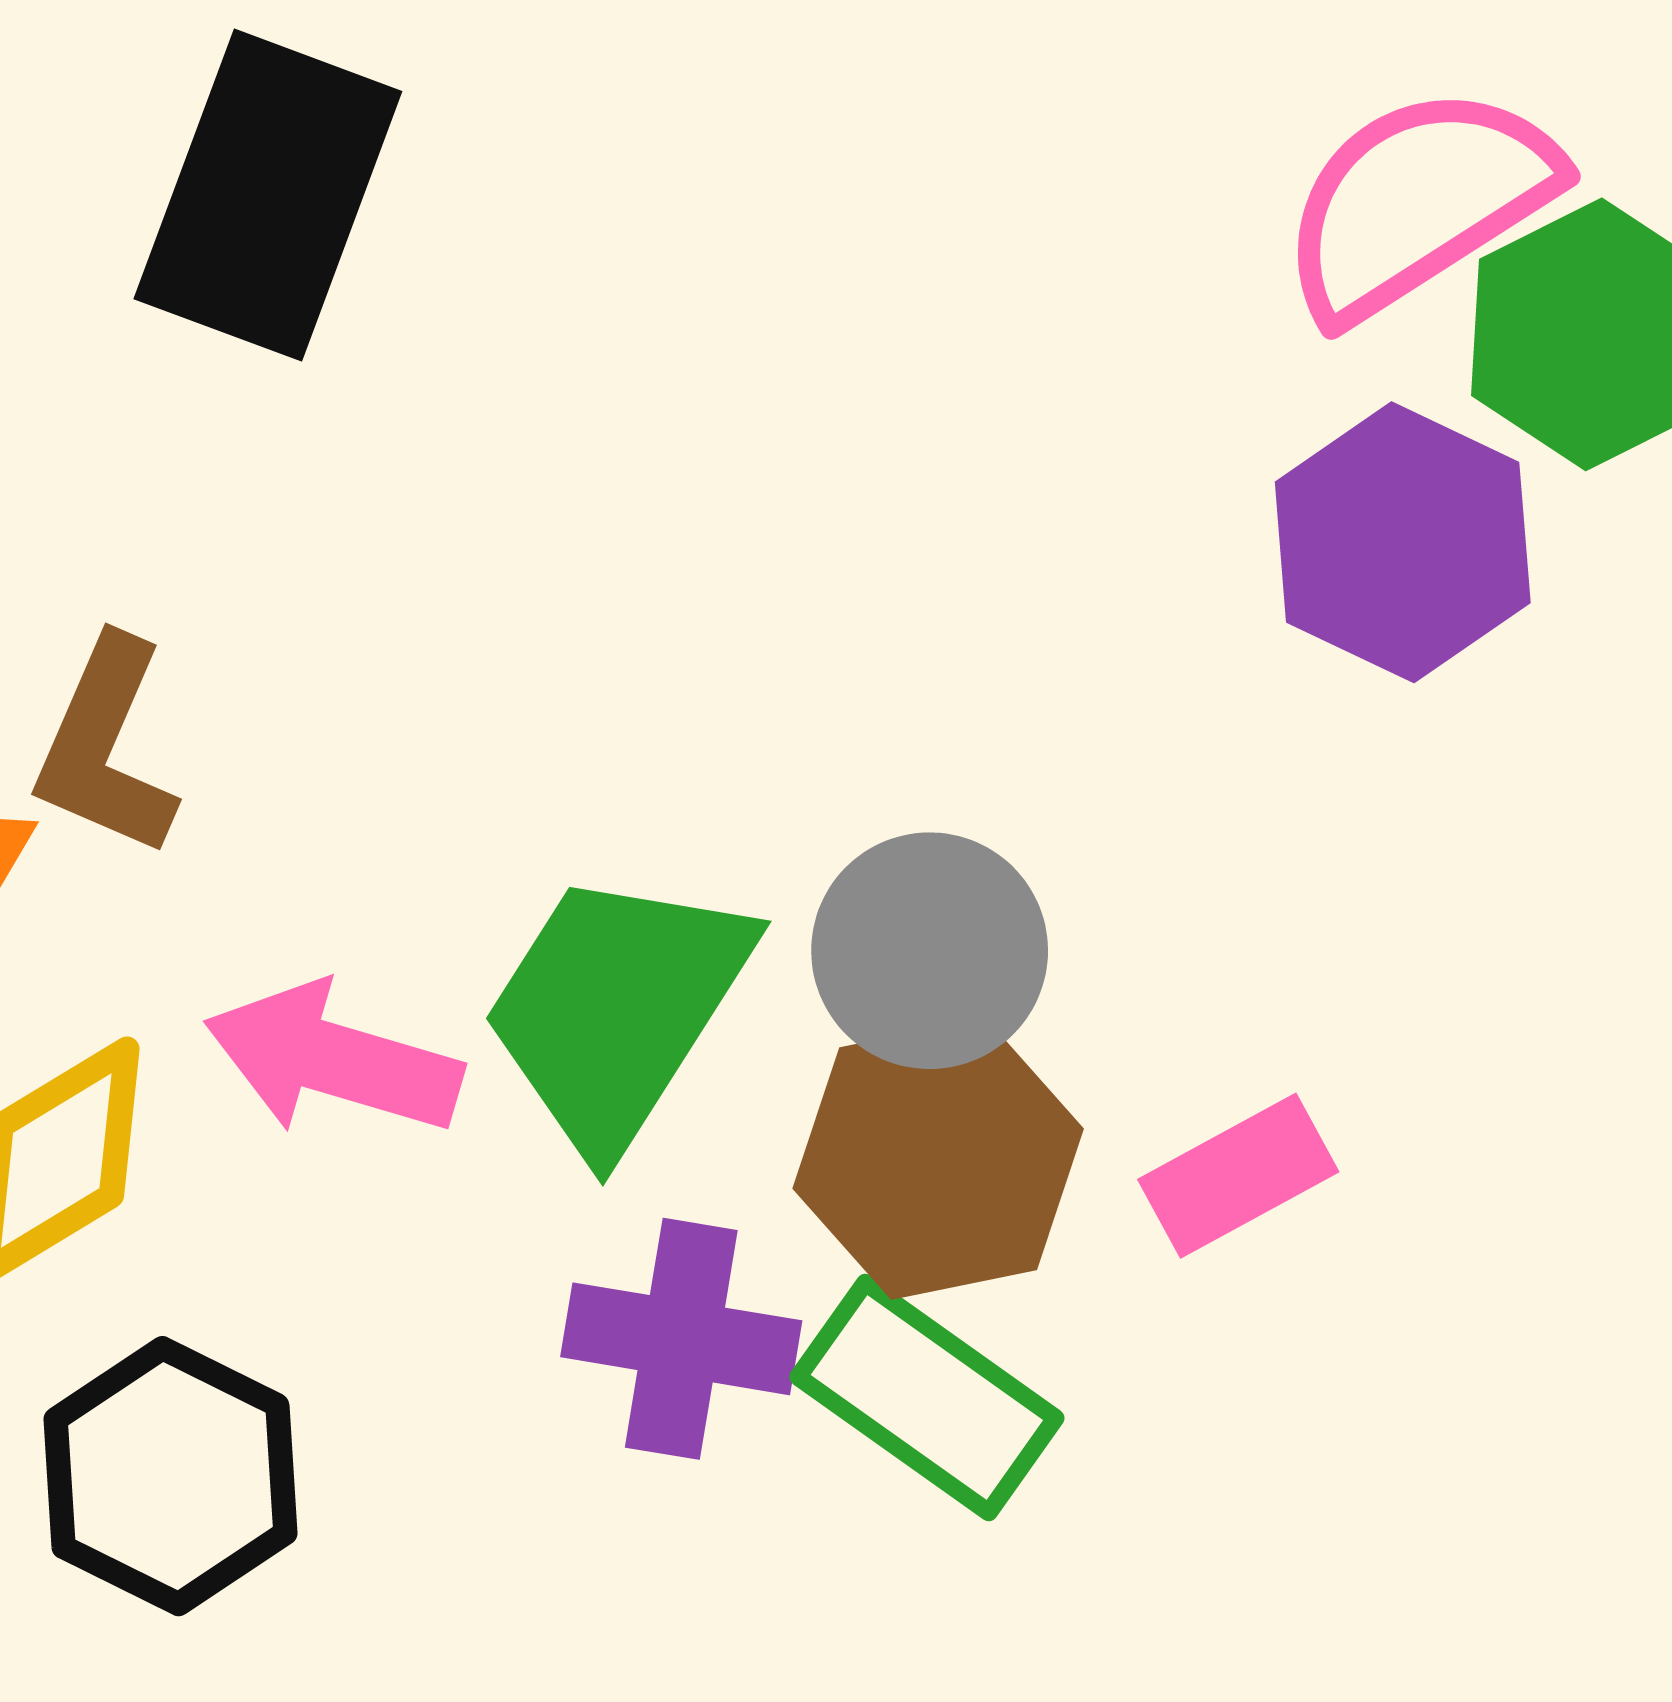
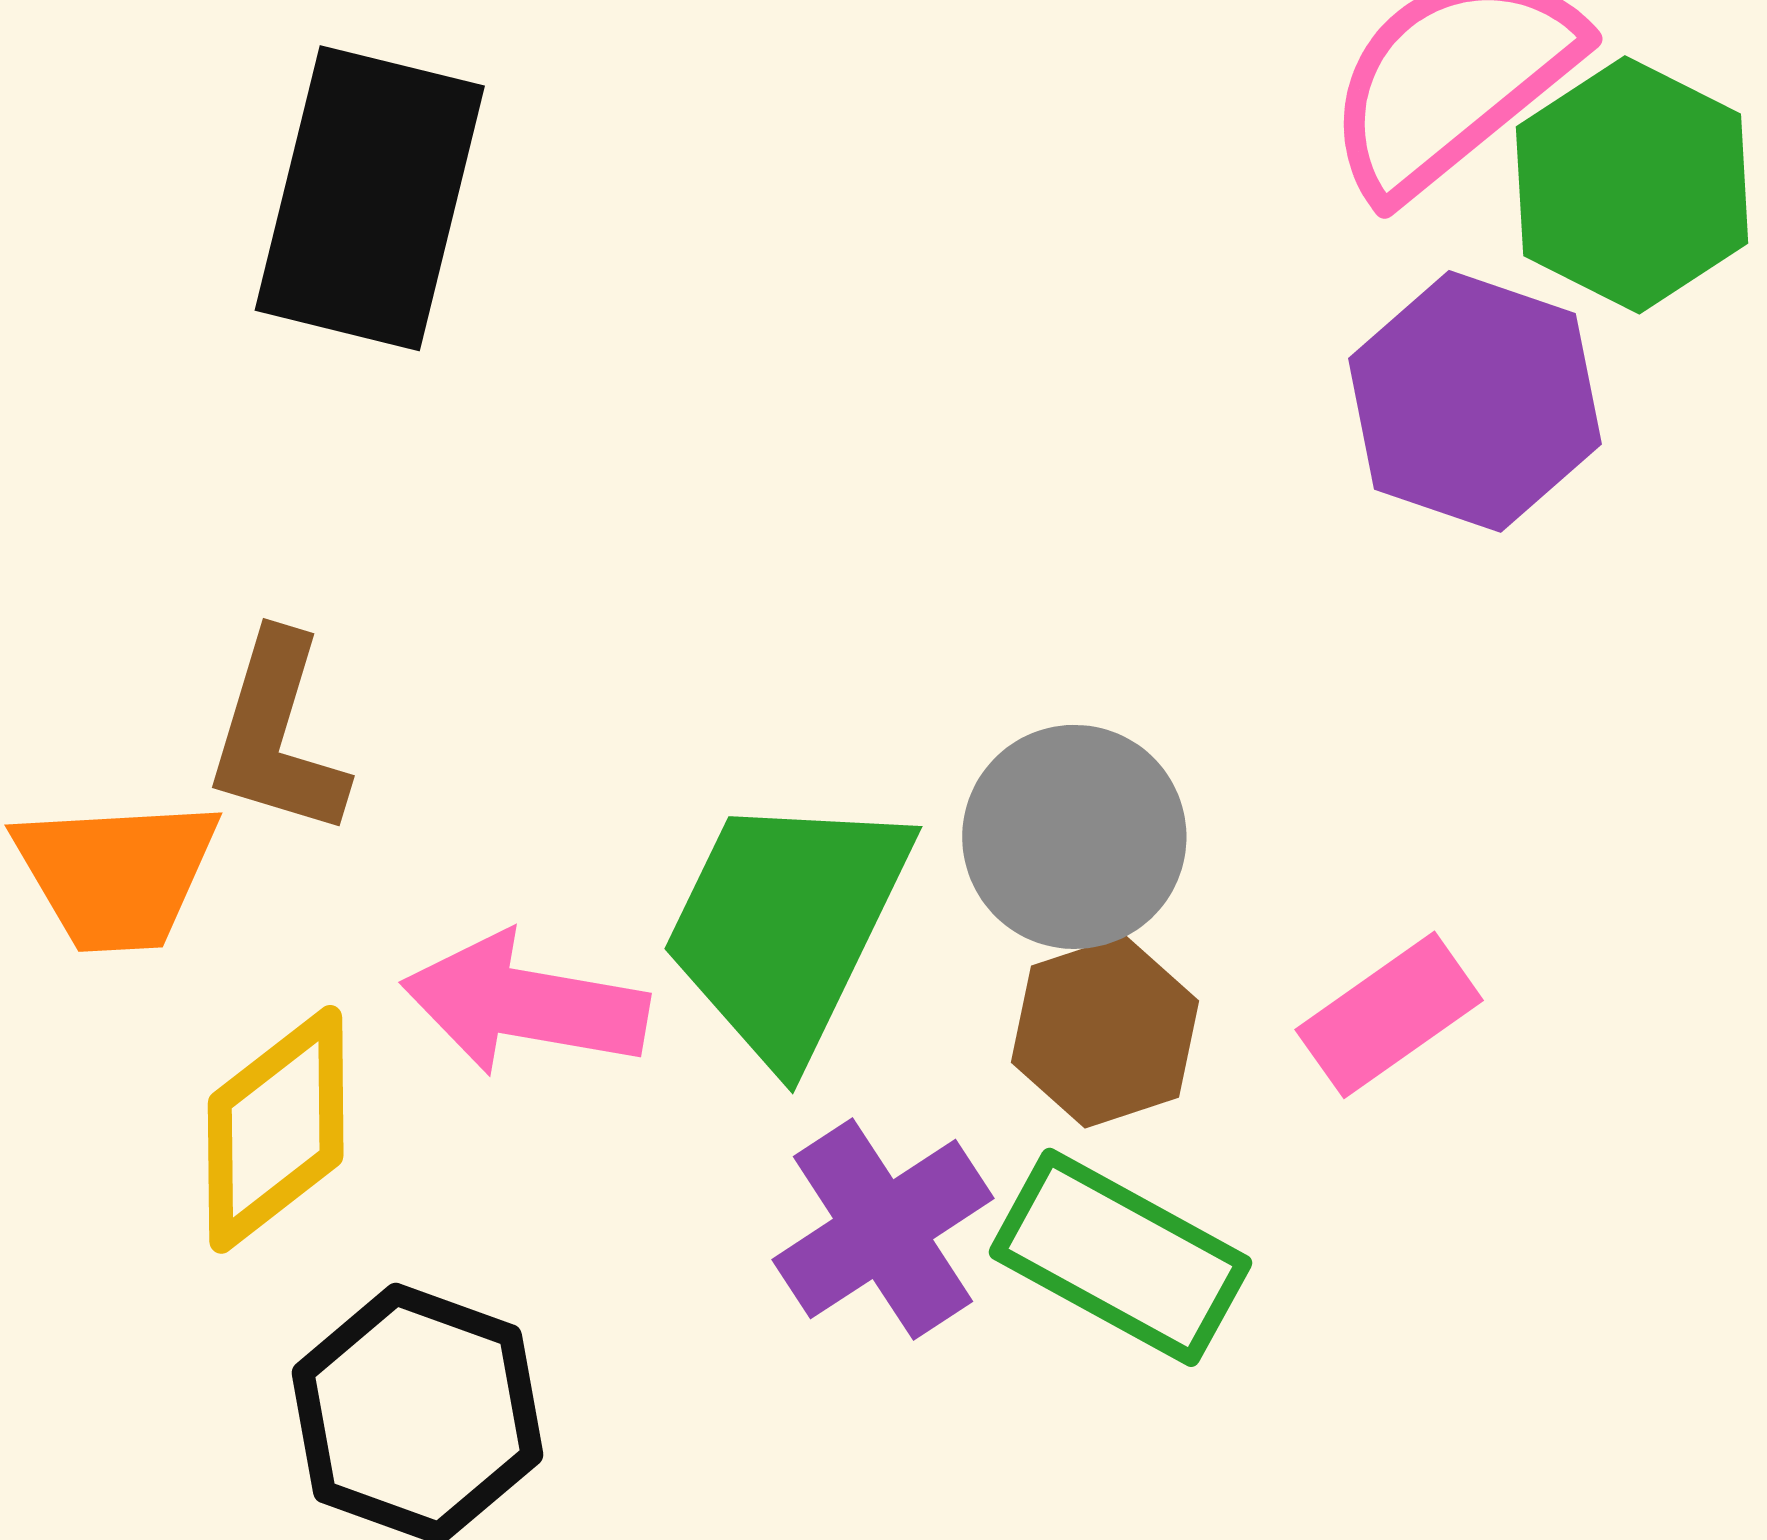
brown hexagon: (938, 1159) -> (1105, 1032), size x0.7
purple cross: (681, 1339) -> (883, 1229), turned -36

